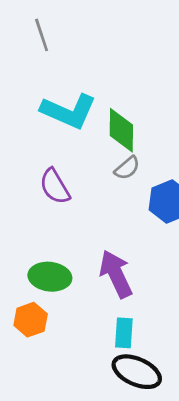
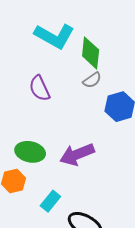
purple arrow: (116, 274) -> (77, 154), turned -92
cyan rectangle: (124, 333) -> (50, 201), moved, turned 30

